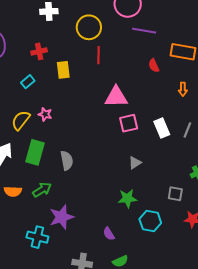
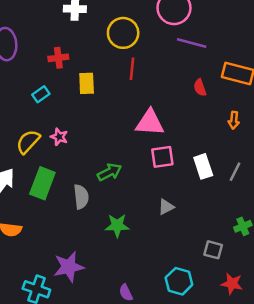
green arrow: (42, 190) -> (109, 172), moved
green star: (127, 198) -> (117, 225), moved

